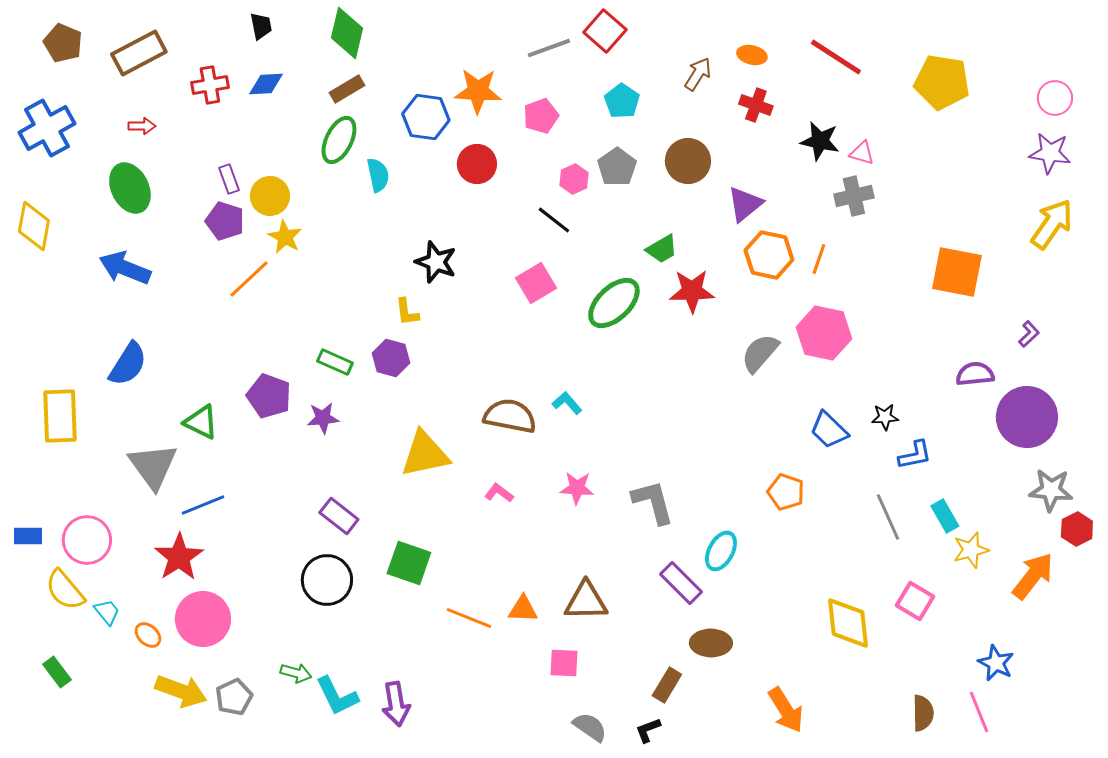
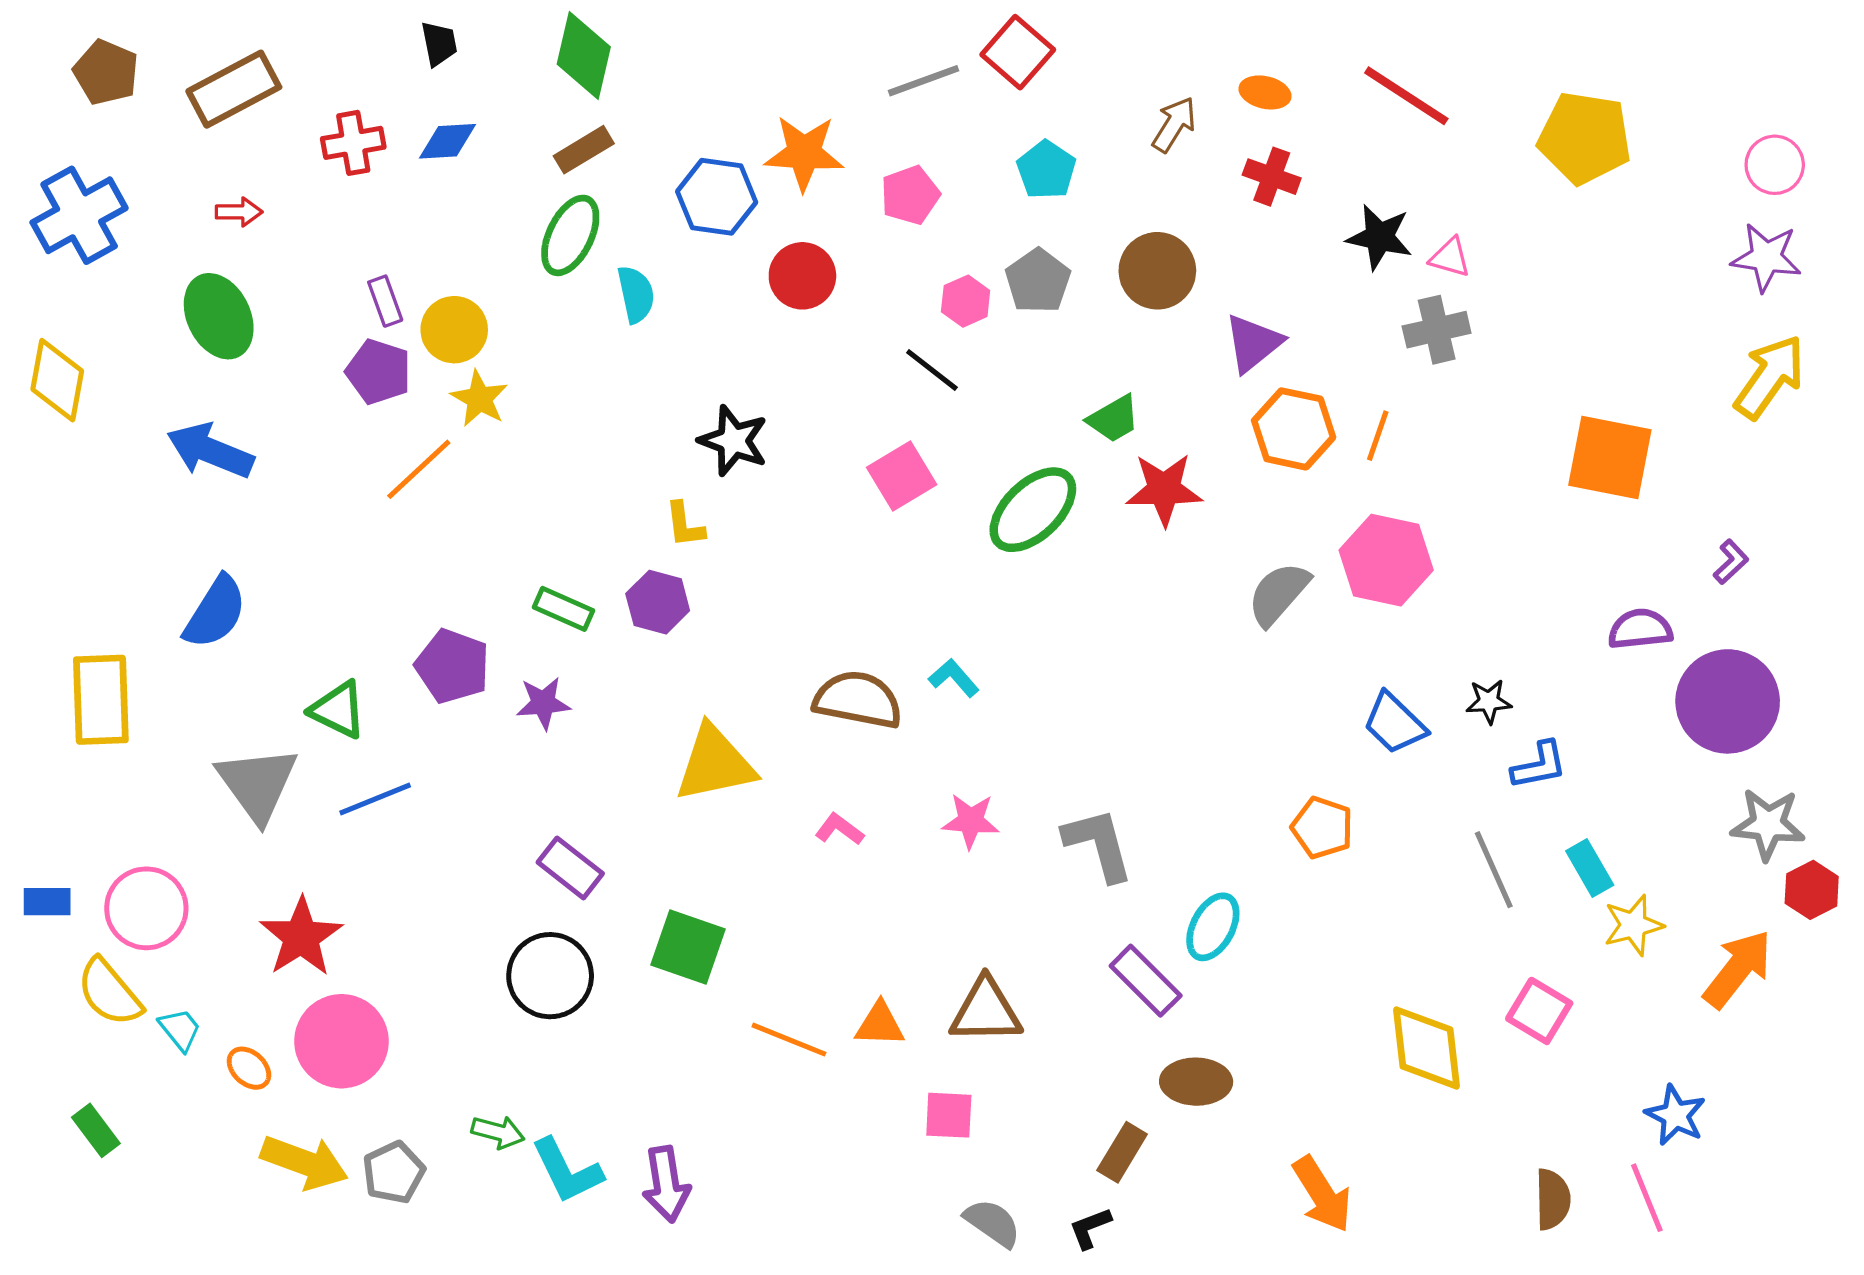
blue line: (203, 505) -> (375, 799), moved

